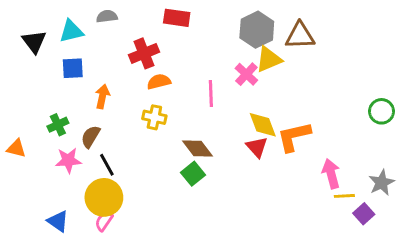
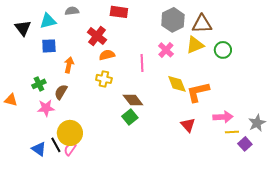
red cross: (144, 53) -> (97, 36), turned -30
yellow triangle: (269, 59) -> (195, 45), moved
green circle: (382, 111) -> (223, 50), moved
red triangle: (257, 147) -> (188, 125), moved
black line: (107, 165) -> (56, 145), moved
pink arrow: (331, 174) -> (223, 117), turned 102

